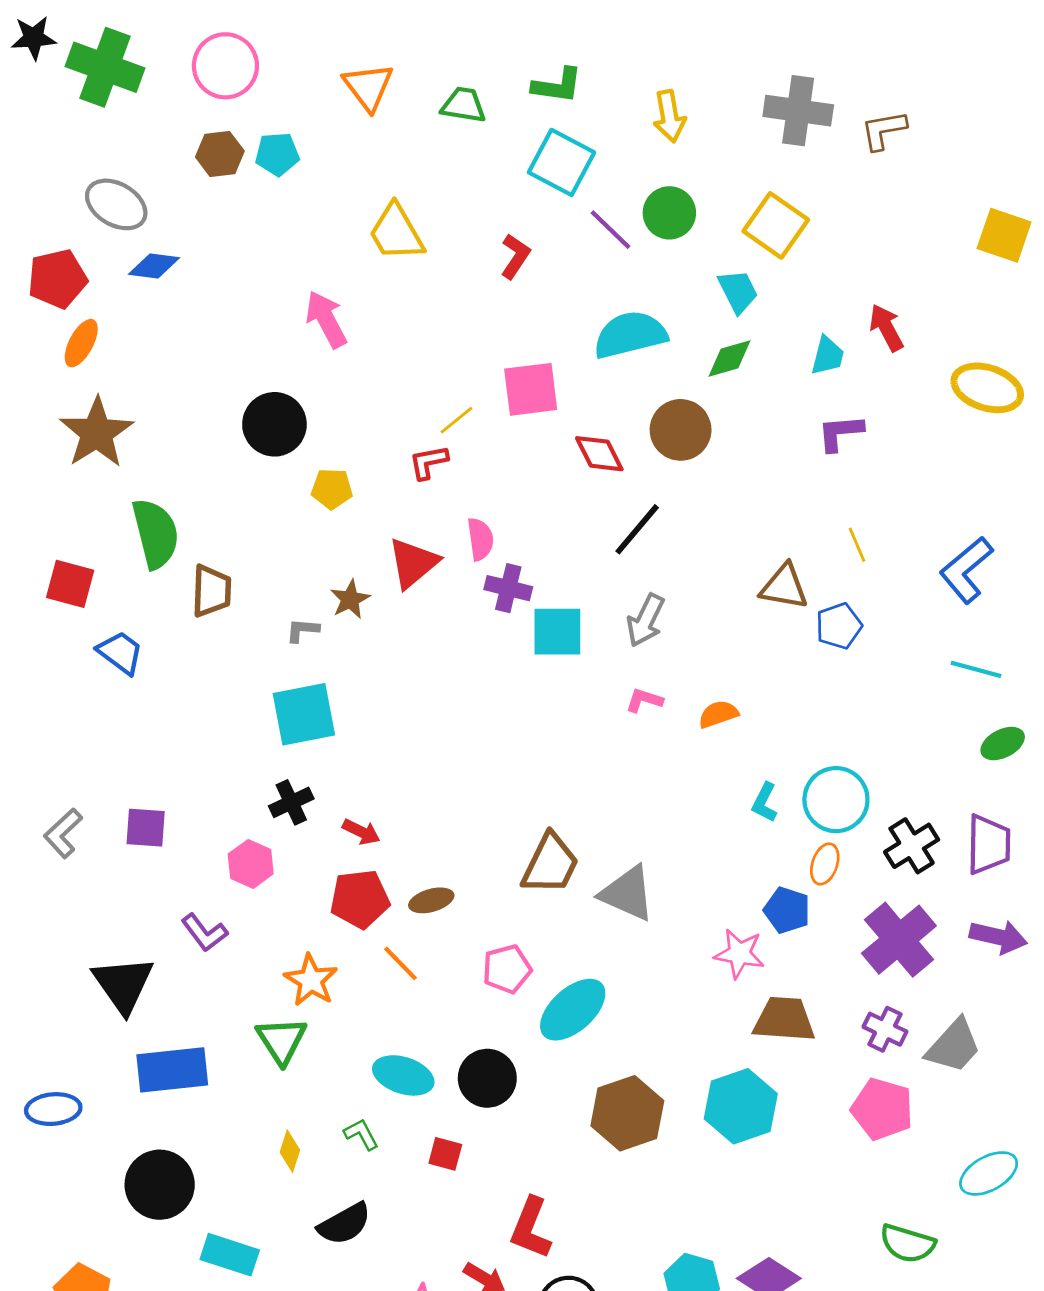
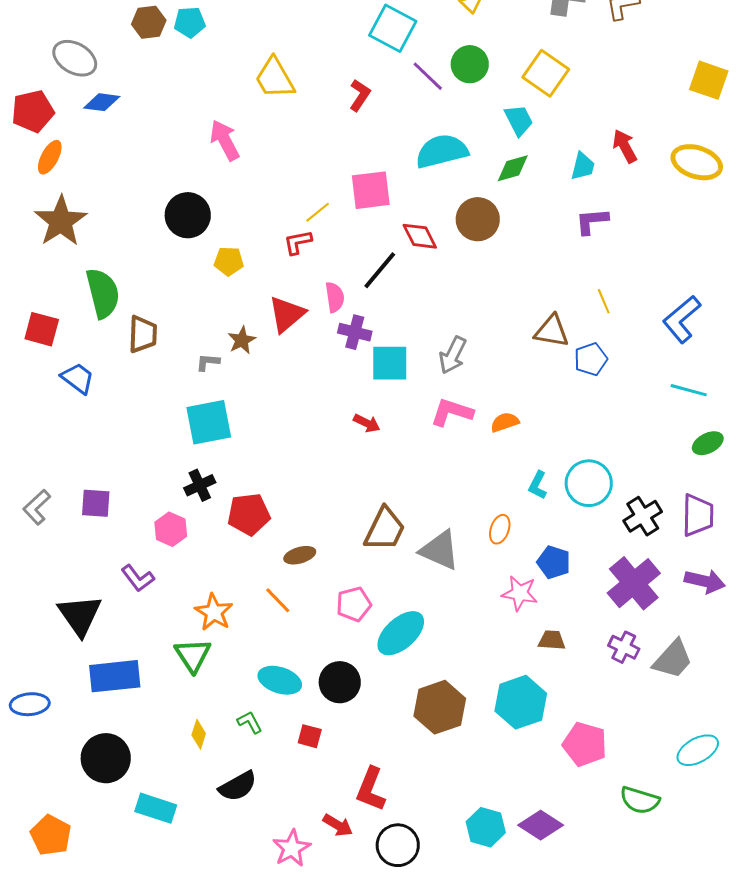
yellow ellipse: (987, 388) -> (697, 162), moved
black line: (637, 529) -> (380, 270), moved
pink L-shape: (644, 700) -> (452, 412), size x1.6
red arrow: (361, 832) -> (367, 423), moved
orange ellipse: (825, 864) -> (500, 529), moved
red pentagon: (360, 899) -> (249, 514), moved
brown trapezoid: (784, 1019) -> (552, 640), size x0.6
pink pentagon: (882, 1109) -> (585, 744), moved

